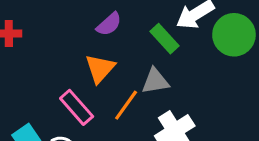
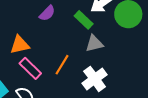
orange triangle: (100, 68) -> (20, 45), moved, turned 40
gray triangle: (155, 81) -> (94, 44), moved

